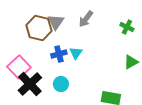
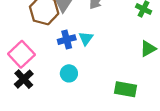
black cross: (30, 84) -> (24, 79), moved, size x0.7

